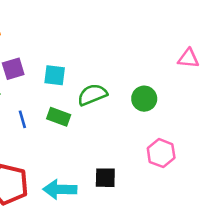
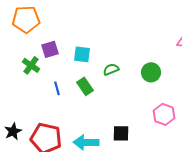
green semicircle: (92, 95) -> (111, 69), size x0.7
green rectangle: (59, 117) -> (85, 86), turned 36

